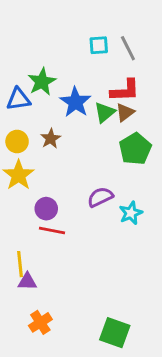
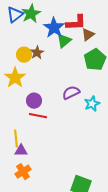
red L-shape: (125, 90) -> (76, 23), moved
blue triangle: (19, 99) -> (15, 15), moved, turned -30
green triangle: (105, 112) -> (64, 41), moved
yellow circle: (17, 142) -> (24, 55), moved
orange cross: (40, 322) -> (23, 172), moved

